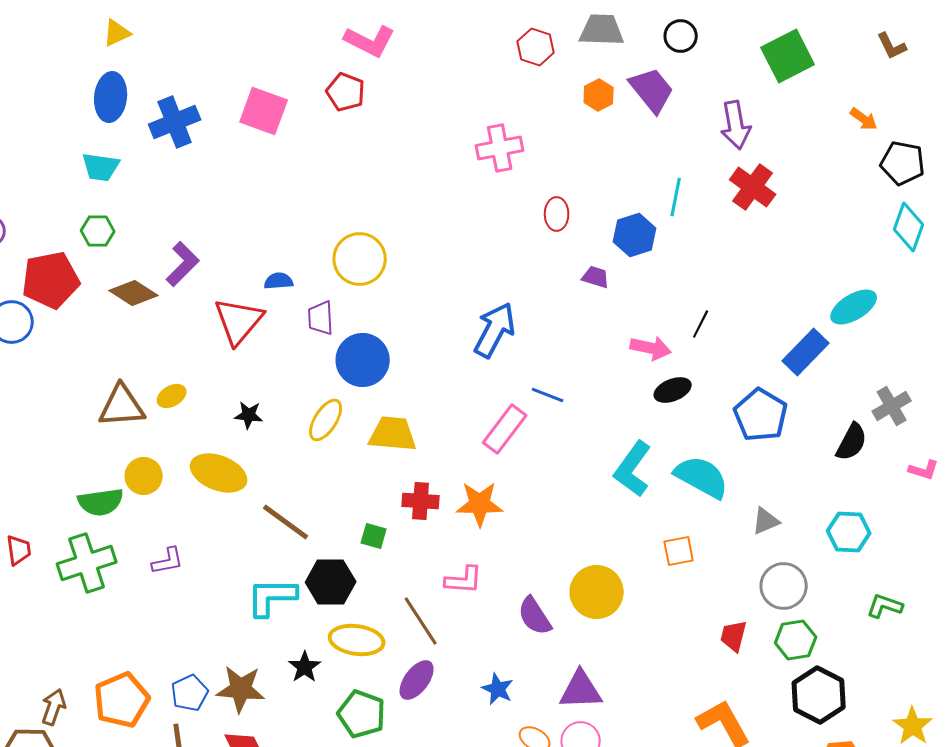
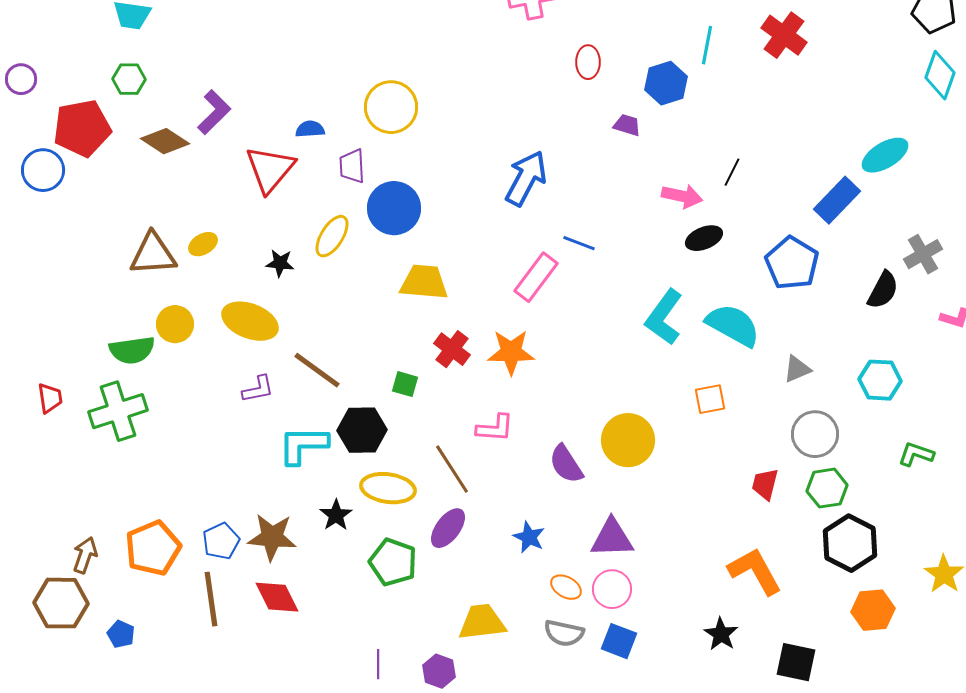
yellow ellipse: (326, 420) -> (332, 236), moved
red cross: (421, 501) -> (452, 349), turned 33
purple L-shape: (168, 561) -> (258, 389), moved

